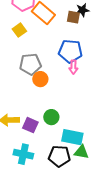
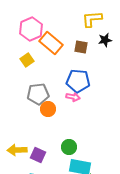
black star: (82, 10) -> (105, 40), moved
pink arrow: (73, 67) -> (73, 97), moved, turned -80
green circle: (51, 117) -> (69, 147), moved

